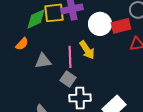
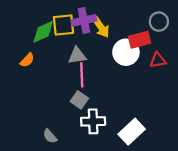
white circle: (100, 24) -> (126, 52), moved
yellow arrow: (87, 50) -> (101, 27), moved
gray triangle: (43, 61) -> (77, 56), moved

